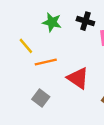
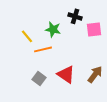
green star: (52, 22) -> (53, 29), moved
red triangle: (78, 78) -> (66, 74), moved

